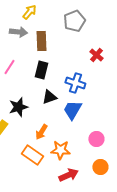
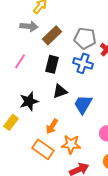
gray pentagon: (74, 21) -> (85, 38), moved, turned 30
brown rectangle: (41, 41) -> (52, 35), turned 48
blue cross: (75, 83) -> (83, 63), moved

